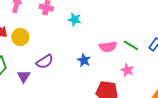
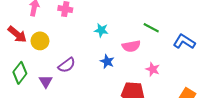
cyan star: (75, 20) -> (101, 30), moved
green line: (131, 45) -> (151, 28), moved

